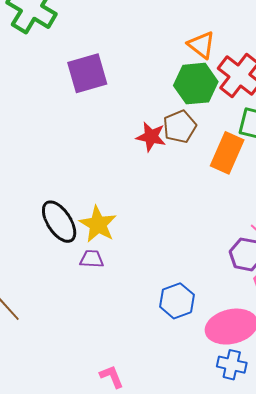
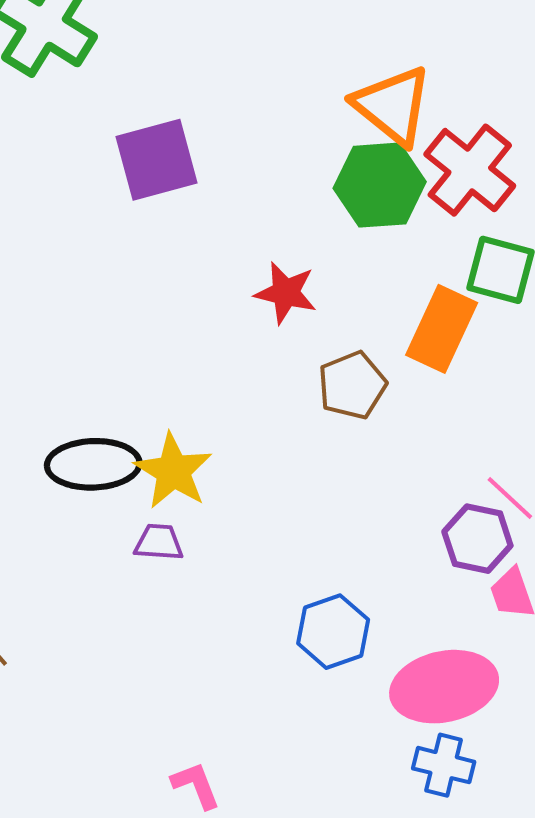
orange triangle: (201, 45) -> (393, 106), size x1.4
brown pentagon: (180, 127) -> (352, 385), moved
black ellipse: (59, 222) -> (93, 464), turned -60

